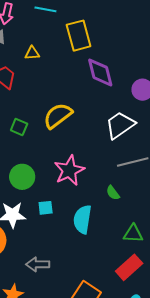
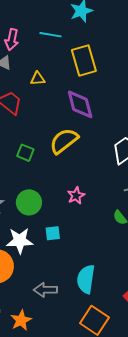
purple diamond: (100, 72) -> (80, 104), moved
pink star: (69, 170) -> (76, 196), size x0.6
cyan semicircle: (82, 219) -> (86, 279), moved

